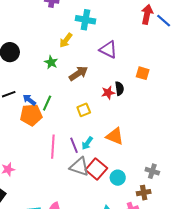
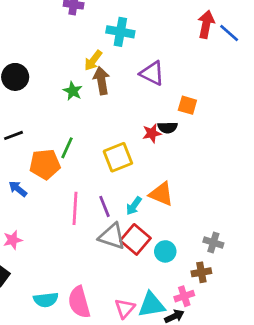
brown arrow: (78, 73) -> (101, 81), moved, turned -66
orange square: (143, 73) -> (187, 105), moved
black semicircle: (119, 88) -> (168, 127), turned 96
blue arrow: (29, 100) -> (18, 189), moved
yellow square: (84, 110) -> (118, 157), size x1.5
cyan arrow: (87, 143) -> (134, 206), moved

